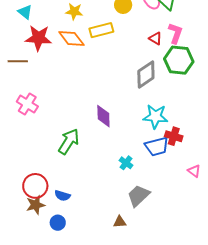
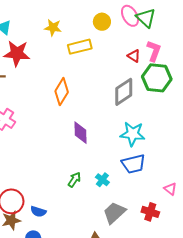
orange diamond: (71, 38) -> (62, 92), moved, turned 68
red cross: (174, 136) -> (150, 212), moved
green arrow: (69, 142) -> (74, 180), moved, size x0.6

